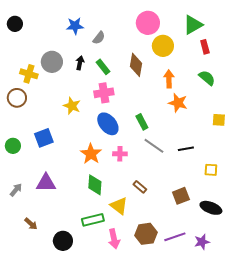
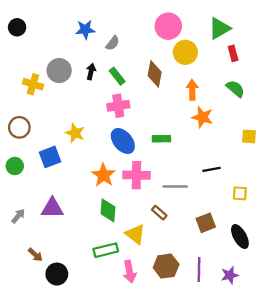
brown circle: (17, 98) -> (19, 127), moved
yellow star: (72, 106) -> (75, 133), moved
green rectangle: (142, 122) -> (161, 139), turned -63
gray line: (154, 146) -> (175, 186), moved, turned -35
pink cross: (120, 154) -> (136, 175), size x1.6
black ellipse: (211, 208) -> (240, 237), turned 40
purple line: (175, 237) -> (199, 269), turned -70
black circle: (63, 241) -> (57, 274), moved

